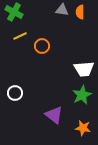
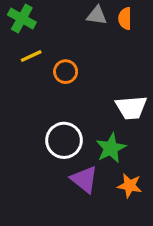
white circle: (15, 93) -> (64, 140), moved, size x1.5
green star: (82, 95) -> (111, 148), moved
orange star: (83, 128) -> (130, 186), moved

